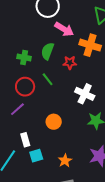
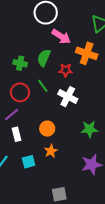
white cross: (85, 94) -> (68, 97), moved
white rectangle: (25, 140) -> (16, 134), moved
orange star: (65, 161) -> (51, 151), moved

